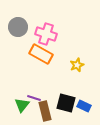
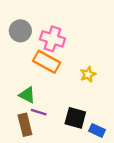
green triangle: (22, 105) -> (27, 95), moved, turned -42
blue rectangle: (84, 106) -> (97, 130), moved
brown rectangle: (45, 111) -> (25, 125), moved

